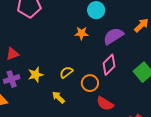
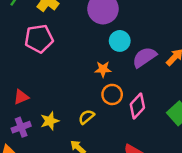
purple semicircle: (113, 36) -> (144, 57), moved
orange circle: (90, 83) -> (112, 94), moved

